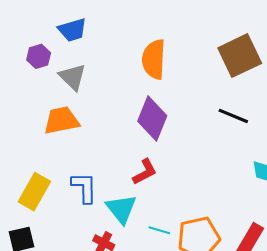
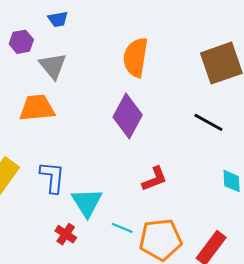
blue trapezoid: (72, 30) -> (58, 19), size x0.7
red L-shape: (145, 172) -> (155, 179), moved

